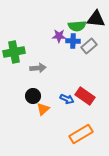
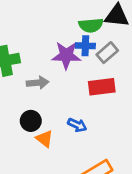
purple star: (59, 36) -> (66, 55), moved, size x1.5
red rectangle: (85, 96) -> (102, 87), moved, turned -42
orange triangle: (43, 109) -> (44, 139), turned -40

